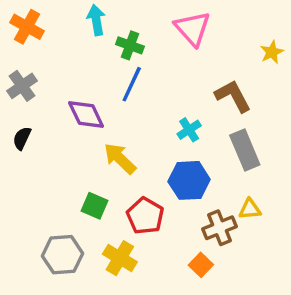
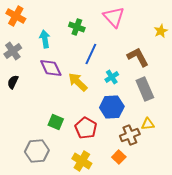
cyan arrow: (96, 20) -> (45, 39), moved
blue line: (132, 84) -> (91, 54), moved
yellow arrow: (120, 158) -> (78, 82), moved
yellow cross: (120, 258) -> (82, 161), moved

